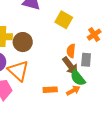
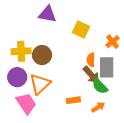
gray rectangle: (86, 60) -> (107, 67), size x1.5
orange triangle: (18, 71) -> (40, 84), turned 40
orange arrow: (73, 90) -> (98, 107), moved

